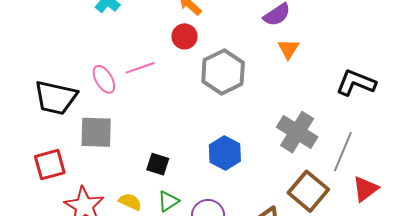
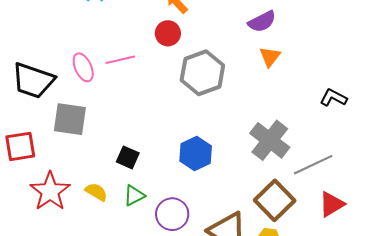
black L-shape: (356, 83) -> (333, 98), size x0.7
gray line: (343, 152) -> (313, 165), turned 36

